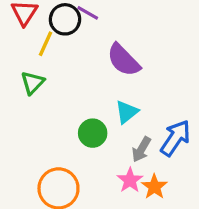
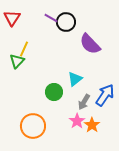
black circle: (65, 19) -> (66, 22), moved
yellow line: (45, 44) -> (24, 49), moved
purple semicircle: (124, 60) -> (90, 44), moved

